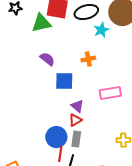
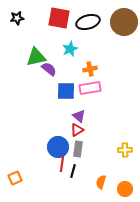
green triangle: (41, 23) -> (36, 57), moved
cyan star: (101, 30) -> (70, 49), moved
pink rectangle: (110, 93) -> (90, 88), moved

